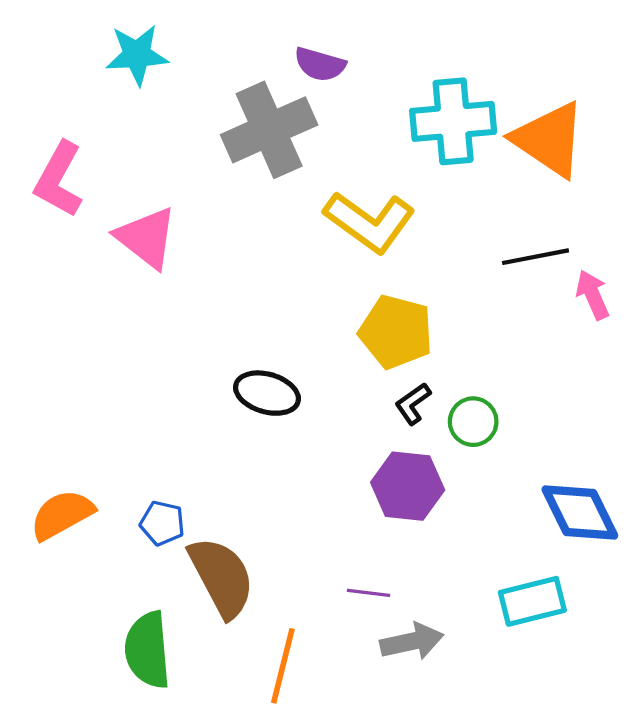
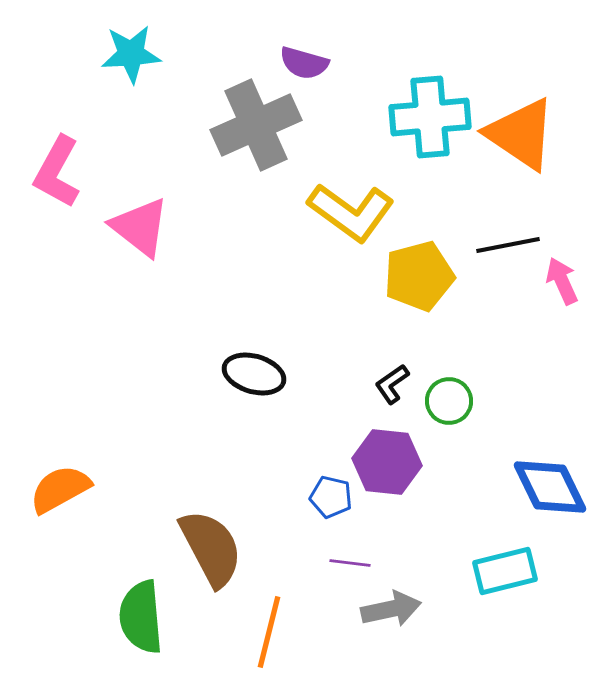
yellow pentagon: (396, 332) -> (419, 276), moved, turned -30
blue pentagon: (162, 523) -> (331, 497), moved

